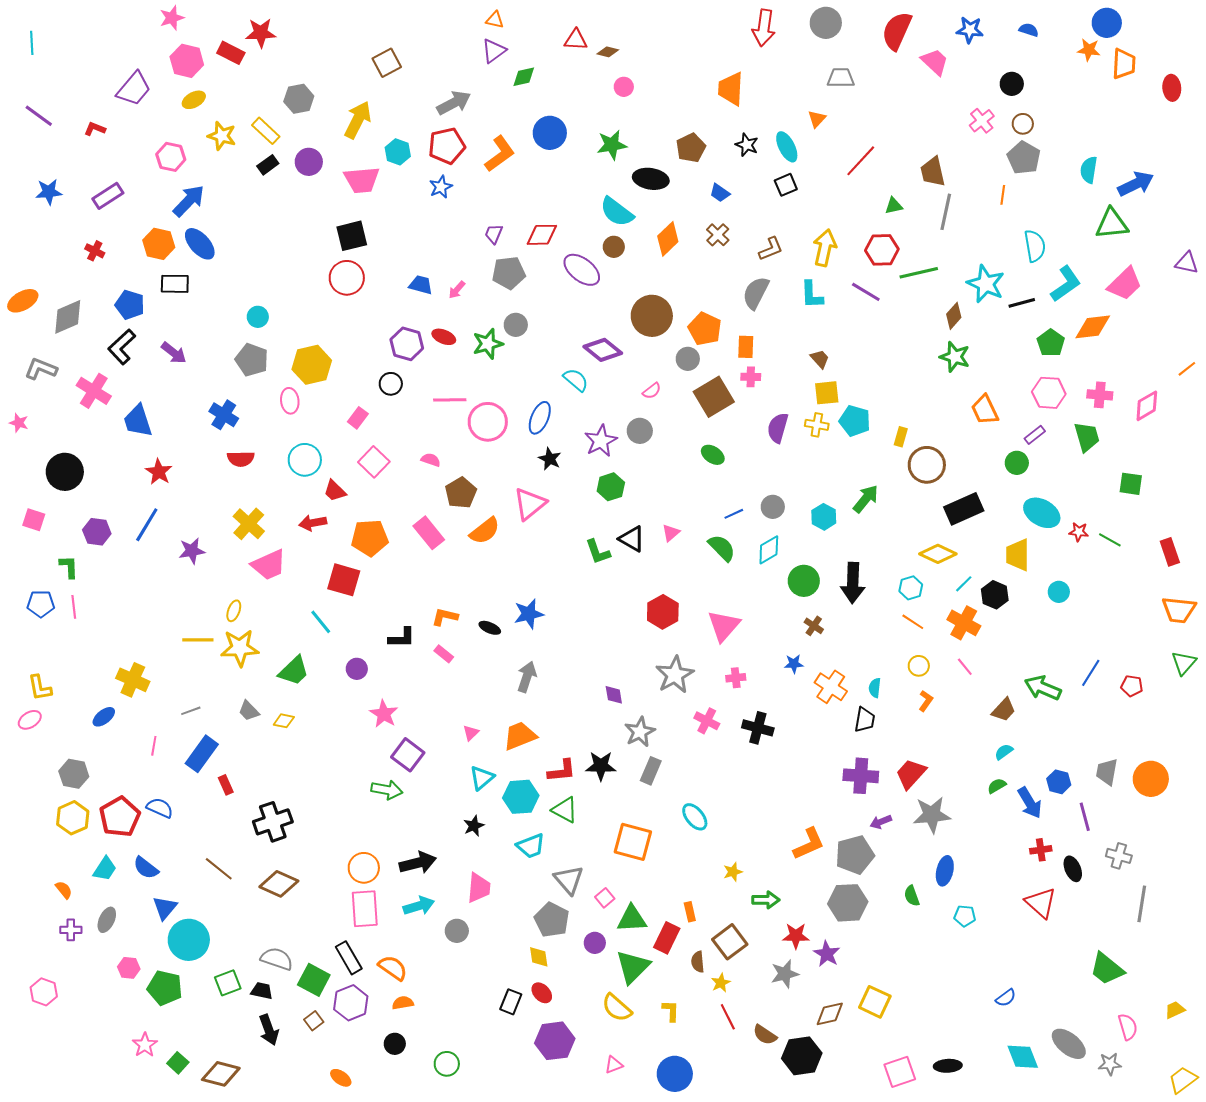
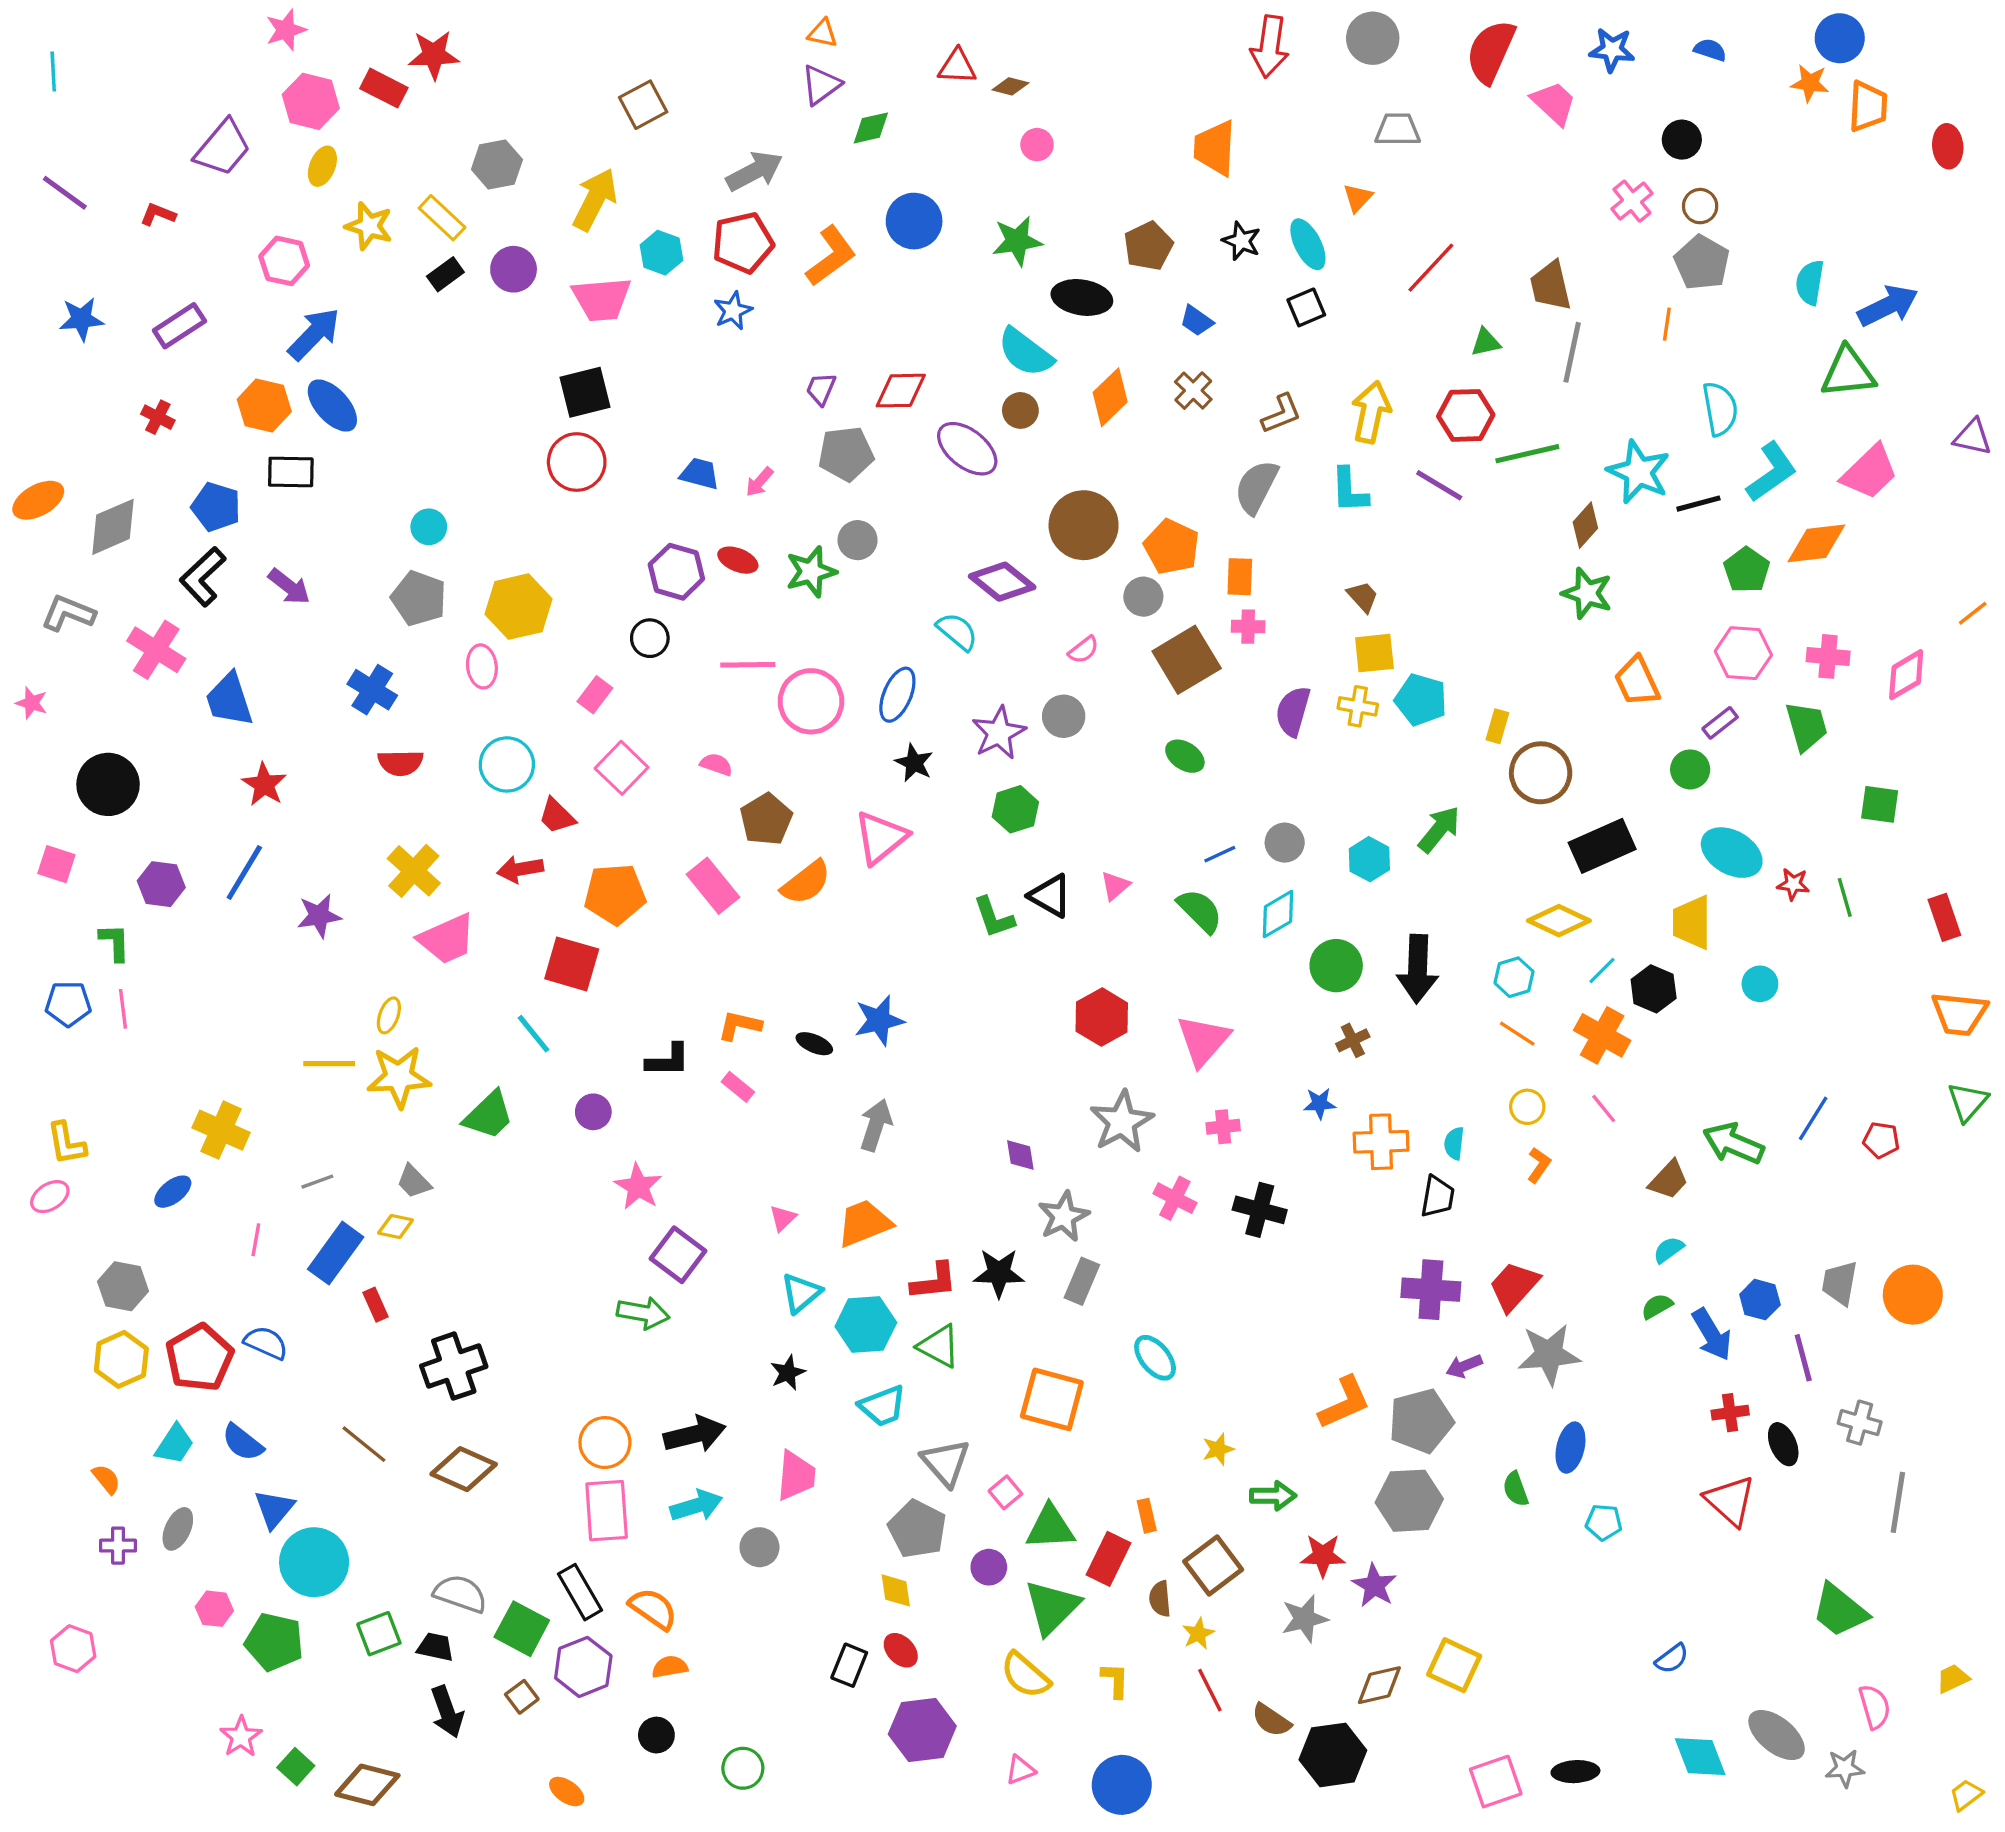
yellow ellipse: (194, 100) -> (322, 166), turned -40
green line: (1110, 540) -> (1845, 897), turned 45
brown cross: (814, 626) -> (1353, 1040), turned 30
orange cross: (831, 687) -> (1381, 1142), turned -36
yellow diamond: (284, 721) -> (396, 1226), moved
yellow trapezoid: (1183, 1080) -> (1966, 1795), size x0.7

